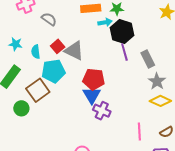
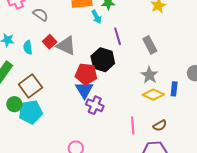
cyan arrow: (105, 22) -> (97, 17), turned 72
black hexagon: (122, 32) -> (103, 60), moved
purple line: (124, 52) -> (118, 36), moved
gray rectangle: (148, 59) -> (150, 45), moved
cyan pentagon: (53, 71) -> (31, 112), moved

